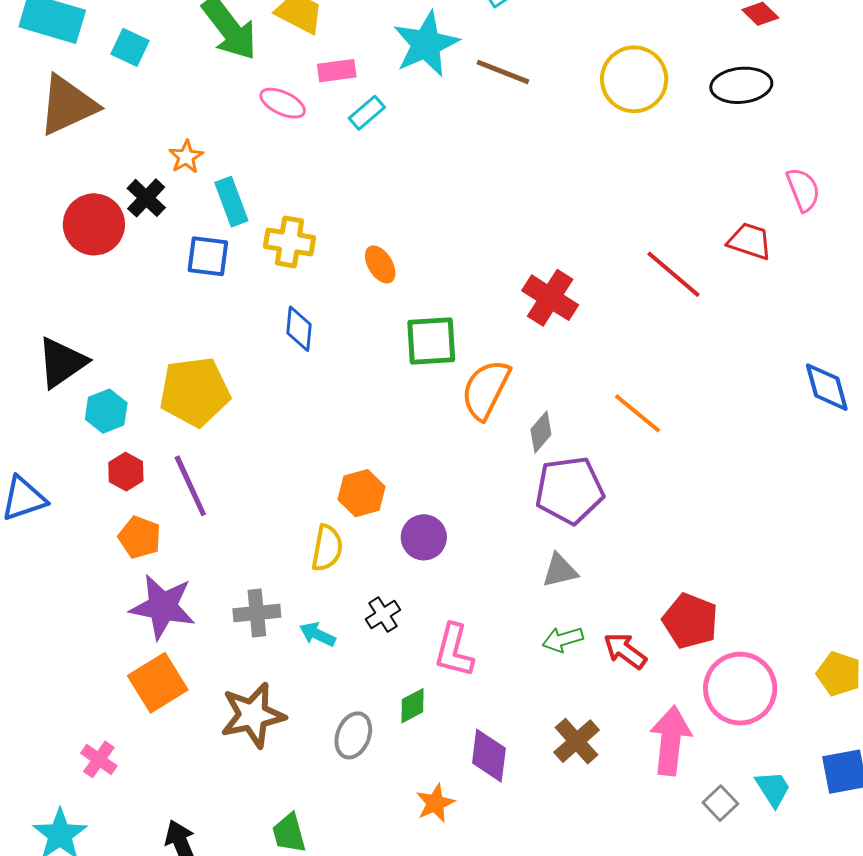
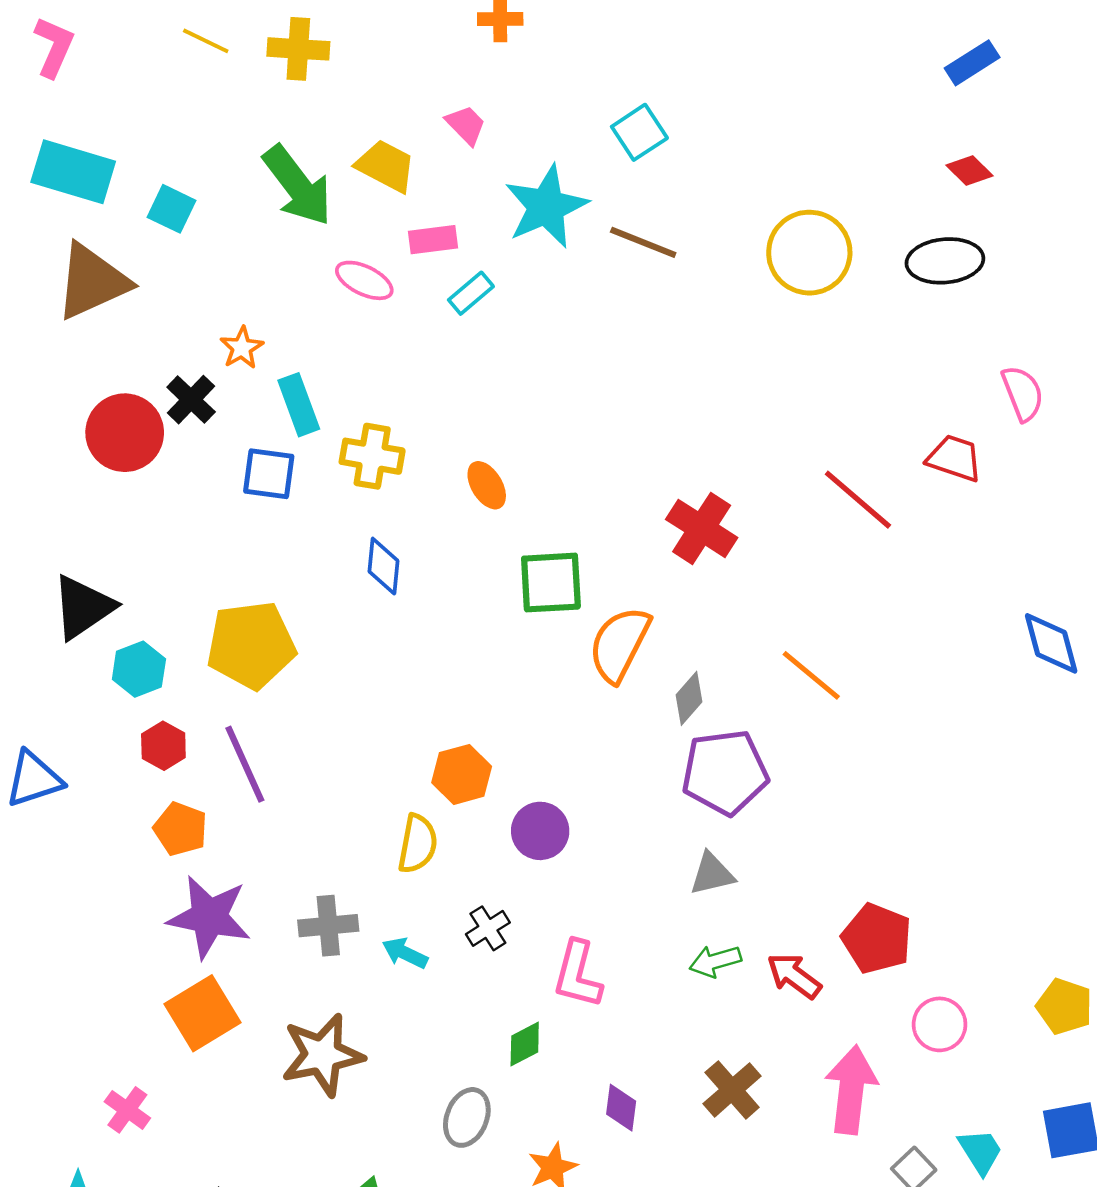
pink circle: (740, 689) -> (940, 1024), size x0.6
gray ellipse: (353, 735) -> (467, 1117), moved
purple diamond: (489, 756) -> (621, 1108), size x0.7

